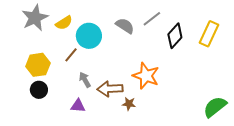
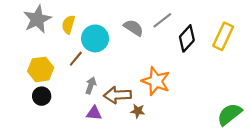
yellow semicircle: (64, 23) -> (68, 25), turned 138
gray arrow: (85, 80) -> (91, 85), turned 49
purple triangle: (78, 106) -> (94, 113), moved

